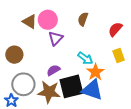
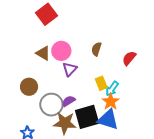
yellow rectangle: (119, 56) -> (101, 83), moved
cyan arrow: (85, 58) -> (112, 89), moved, turned 91
gray circle: (23, 84) -> (51, 105), moved

